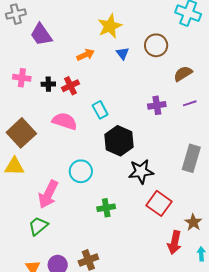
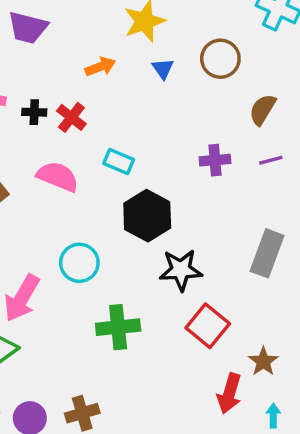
purple trapezoid: (41, 34) -> (28, 28), turned -45
brown semicircle: (183, 74) -> (262, 110), turned -30
red cross: (70, 86) -> (71, 117), turned -30
cyan rectangle: (100, 110) -> (119, 161), turned -42
green cross: (106, 208) -> (118, 327), size x1.4

